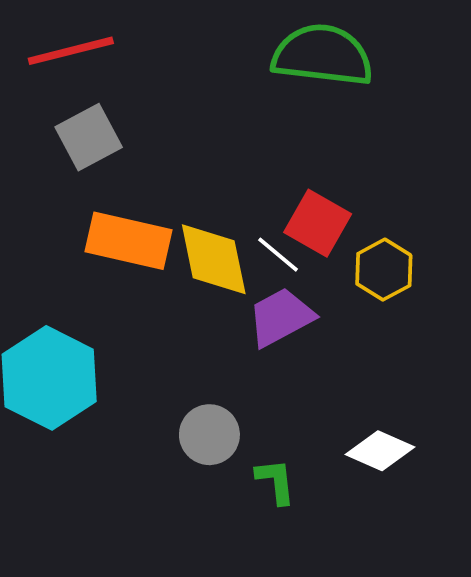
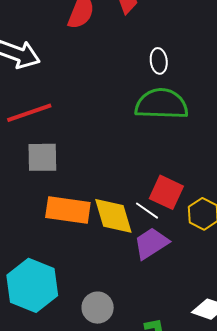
gray square: (89, 137) -> (42, 157), turned 32
gray circle: (209, 435) -> (98, 308), moved

